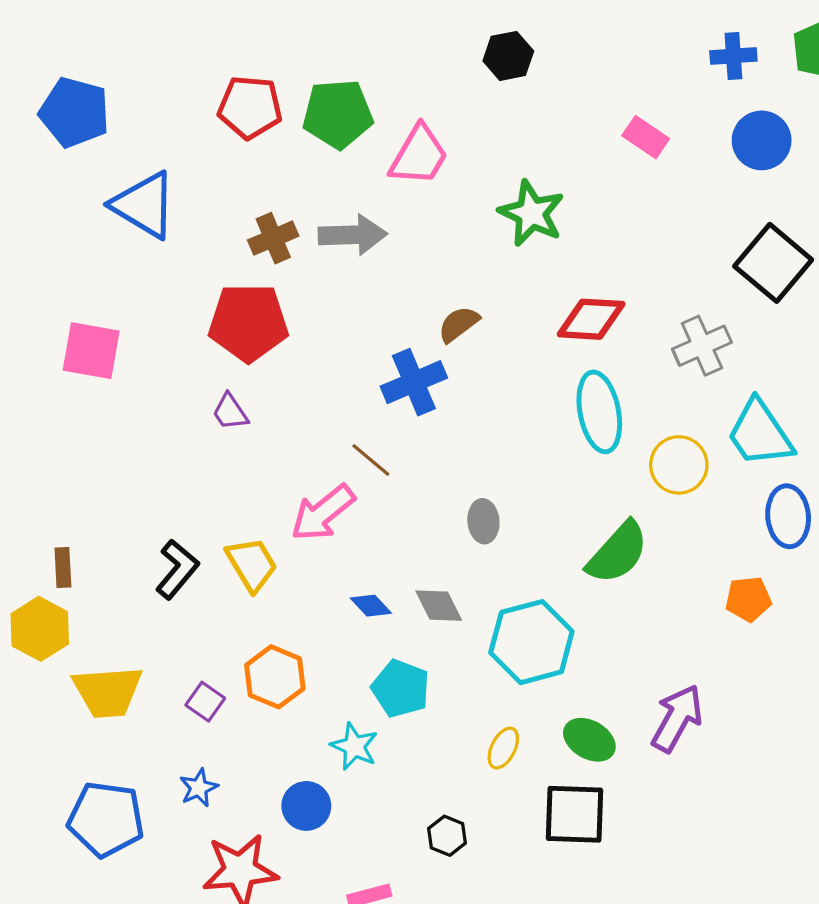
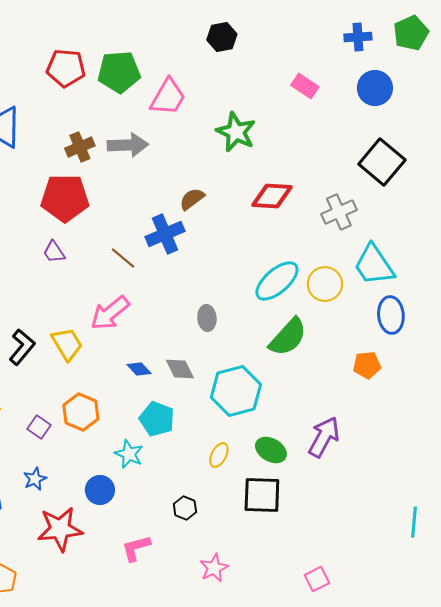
cyan ellipse: (599, 412) -> (277, 281), moved, turned 60
brown line: (371, 460) -> (123, 258), moved

